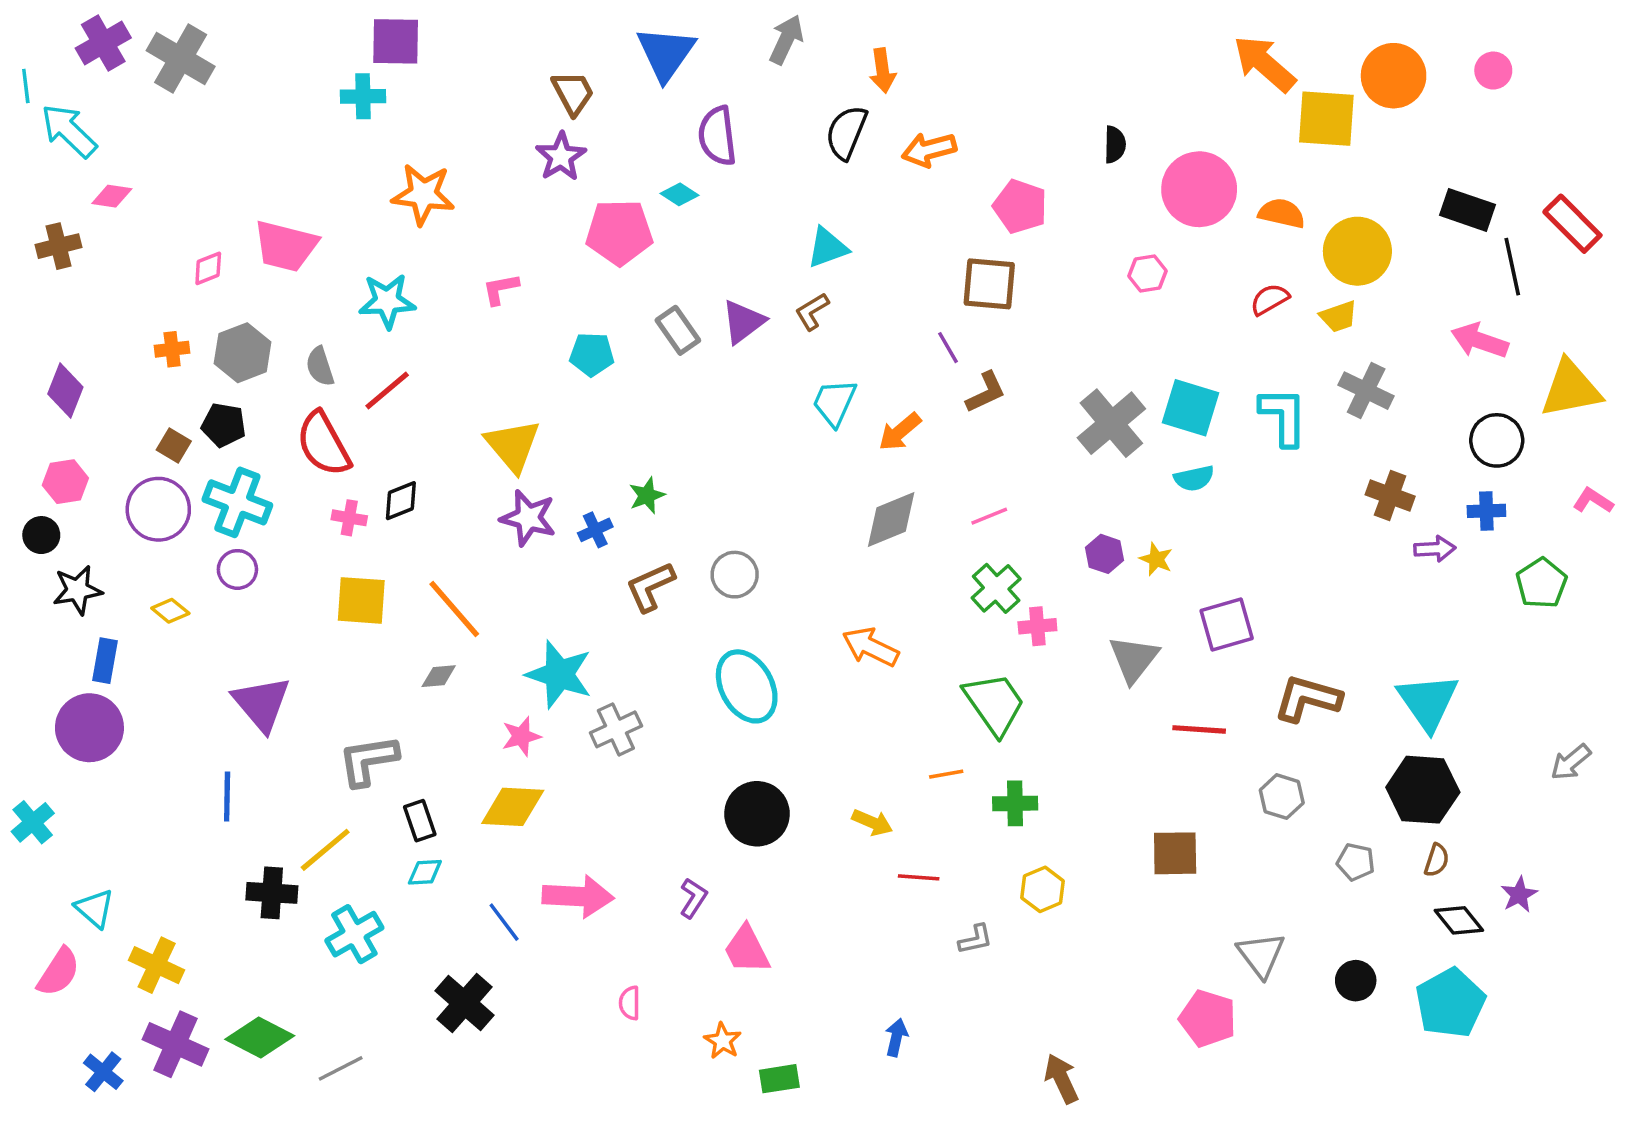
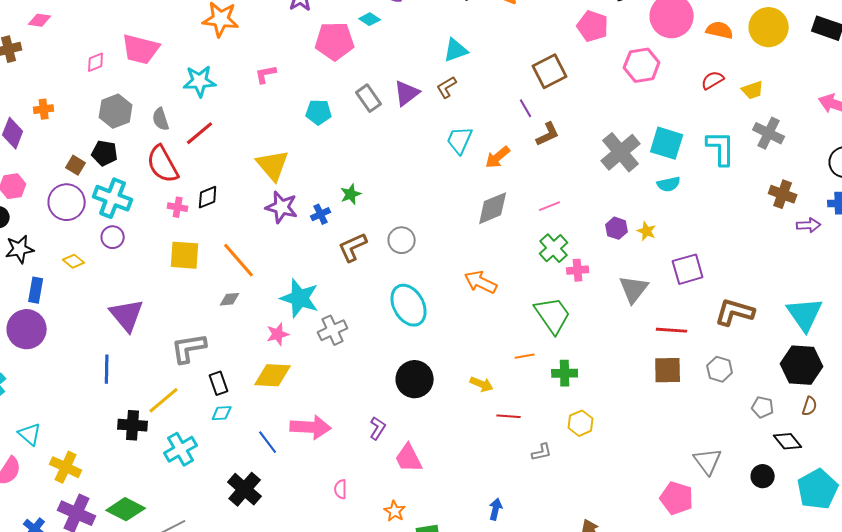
pink pentagon: (1020, 206) -> (593, 26), moved
yellow circle: (1357, 251) -> (769, 27), moved
pink hexagon: (1148, 274) -> (642, 65), size x1.6
brown square: (989, 284) -> (550, 71), turned -32
orange cross: (172, 349) -> (44, 109), moved
brown square: (1175, 853) -> (668, 370), moved
black diamond: (1459, 920) -> (788, 441), moved

